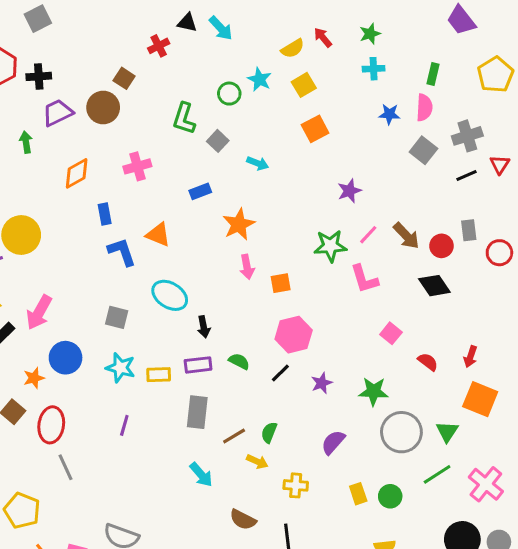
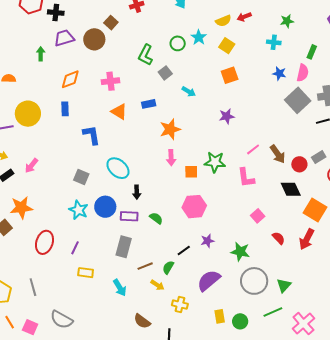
green star: (370, 34) -> (287, 21), moved
red arrow: (323, 37) -> (244, 17), turned -80
yellow square: (304, 85) -> (227, 46), turned -35
gray square: (423, 150) -> (298, 100), size x1.4
purple star: (349, 191) -> (227, 116), moved
blue rectangle: (105, 214) -> (65, 109), moved
gray rectangle: (469, 230) -> (319, 157), turned 56
orange triangle: (158, 235) -> (119, 112), moved
green star: (330, 246) -> (215, 162), moved
pink arrow: (39, 312) -> (31, 166), size x0.7
red arrow: (470, 357) -> (307, 239), size x1.5
blue circle: (66, 358) -> (105, 207), moved
black line: (280, 373) -> (184, 251), moved
yellow rectangle: (159, 375) -> (86, 273), moved
orange star: (34, 378) -> (21, 208), size x1.6
orange square: (480, 399) -> (315, 210), moved
red ellipse: (51, 425) -> (44, 242), moved
purple semicircle: (333, 442) -> (209, 280), size x1.4
gray line: (66, 467) -> (33, 287), moved

